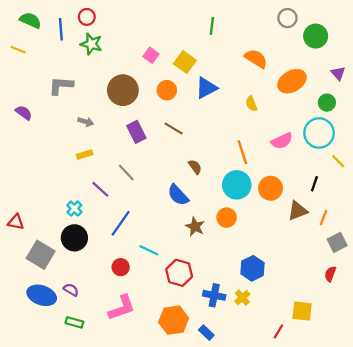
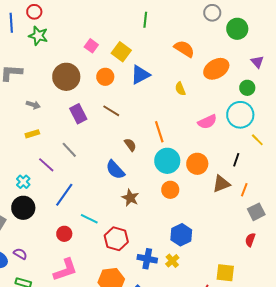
orange line: (242, 152) -> (159, 132), moved
orange circle: (227, 218) -> (170, 190), moved

